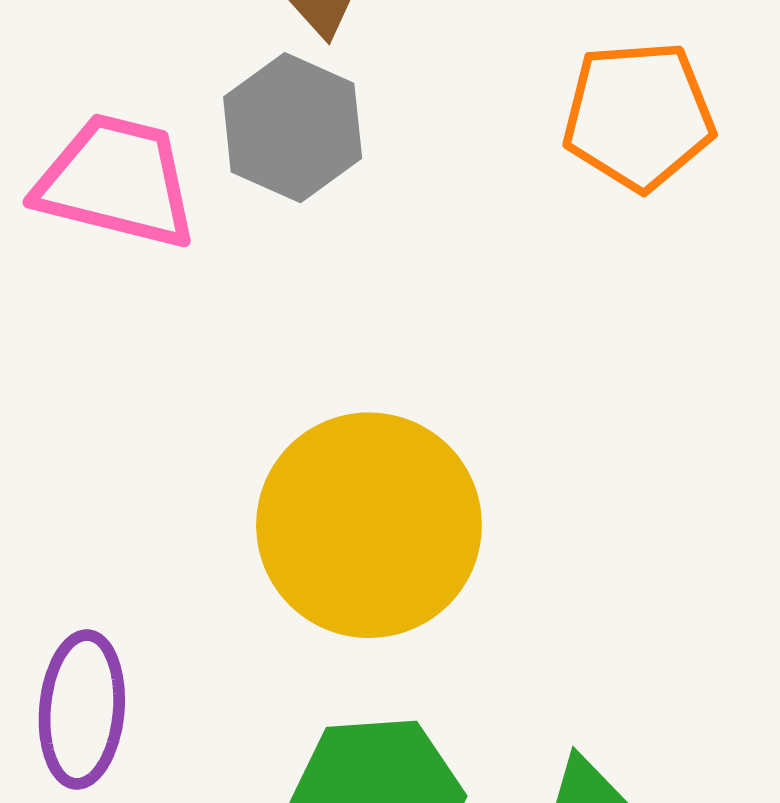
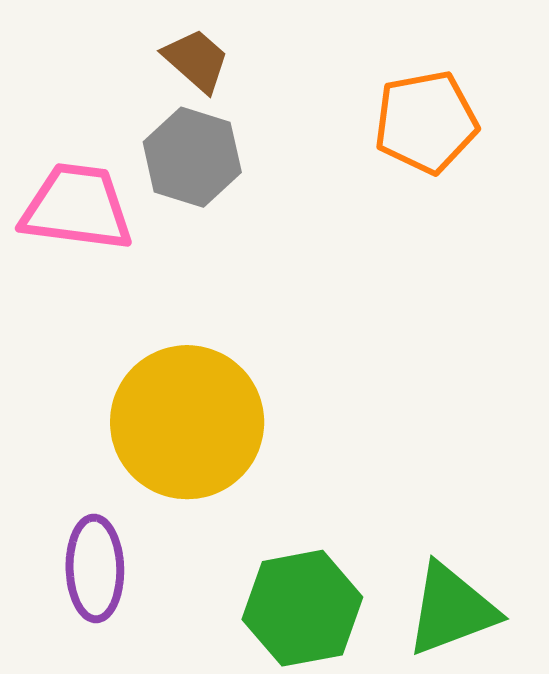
yellow circle: (369, 525) -> (187, 422), moved

